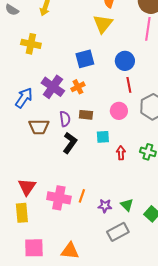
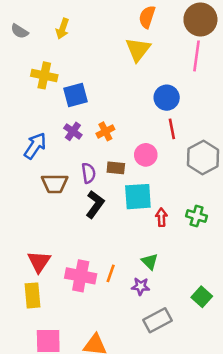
blue square: (85, 59) -> (75, 95), moved
purple cross: (53, 87) -> (73, 131), size x0.6
pink circle: (119, 111) -> (146, 155), moved
cyan square: (103, 137) -> (138, 197), size x1.6
green triangle: (127, 205) -> (150, 262), moved

